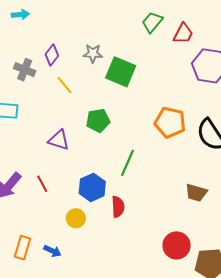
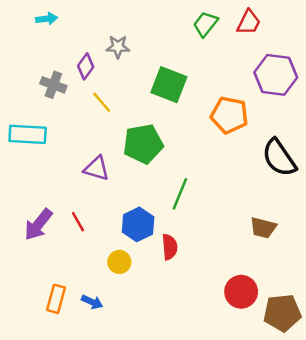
red trapezoid: (183, 34) -> (249, 22), moved
gray star: (93, 53) -> (118, 47), moved
green pentagon: (98, 121) -> (143, 144), size x1.4
orange pentagon: (170, 122) -> (229, 115), moved

